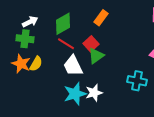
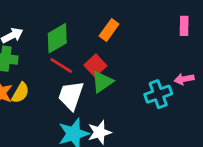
white trapezoid: (73, 66) -> (71, 95), turned 45
cyan cross: (137, 81) -> (158, 94), moved, turned -30

